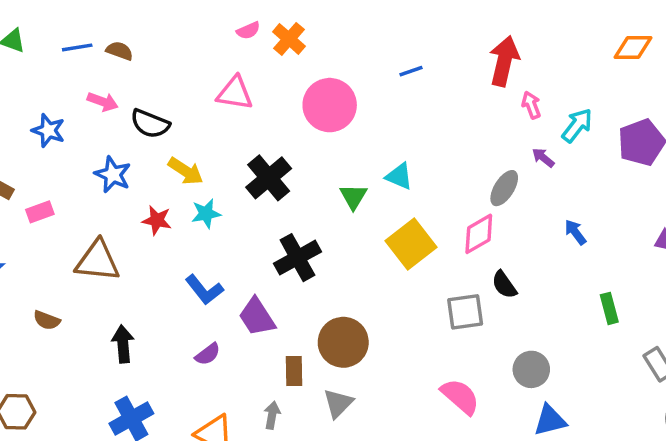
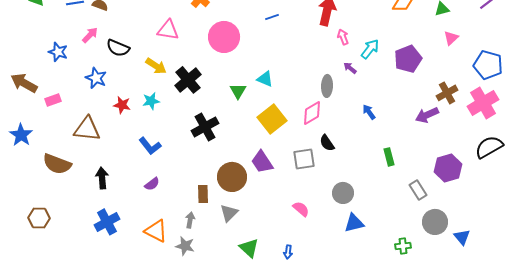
pink arrow: (103, 102) -> (90, 35), turned -66
yellow arrow: (186, 171) -> (156, 66), moved
gray ellipse: (504, 188) -> (327, 86), turned -30
purple trapezoid: (257, 317) -> (262, 162), moved
brown semicircle: (47, 320) -> (57, 164), size x1.8
pink semicircle: (460, 397) -> (301, 209), size x0.7

